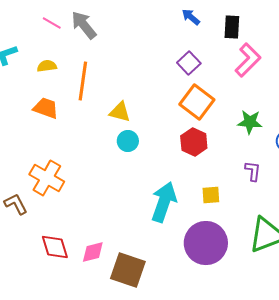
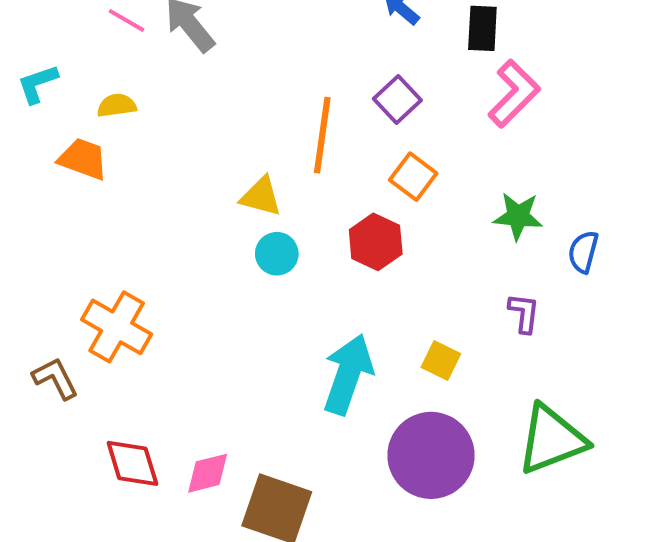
orange line: (83, 81) -> (322, 135), moved
orange square: (197, 102) -> (413, 177), size x0.7
orange trapezoid: (46, 108) -> (83, 159), moved
red hexagon: (194, 142) -> (376, 242), moved
yellow square: (211, 195) -> (441, 360), turned 30

